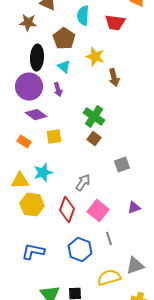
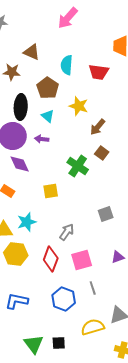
brown arrow: (114, 78) -> (98, 127), turned 54
purple arrow: (58, 90) -> (42, 139), turned 112
purple diamond: (36, 115) -> (20, 164), turned 30
yellow square: (54, 137) -> (51, 191), moved
brown square: (94, 139) -> (102, 153), moved
pink square: (98, 211) -> (82, 260), turned 35

